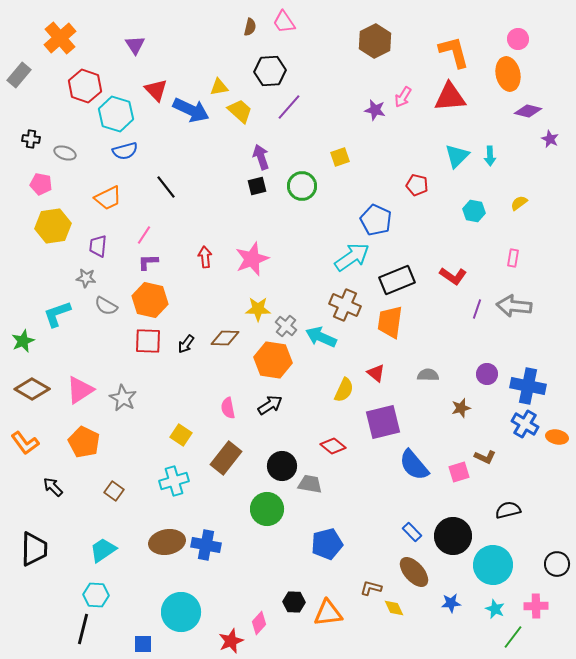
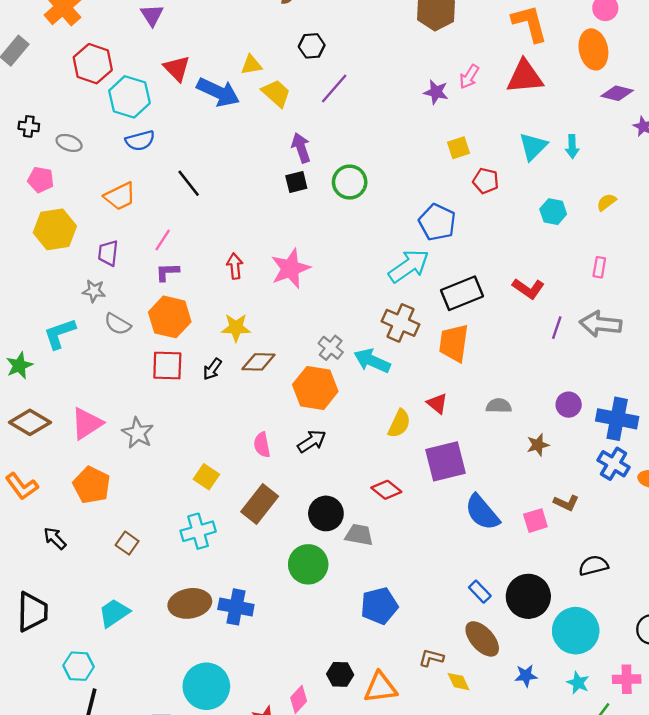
black hexagon: (270, 71) -> (312, 46), size x0.7
yellow square: (340, 157) -> (458, 148), moved
yellow star: (258, 309) -> (236, 328), moved
cyan hexagon: (96, 595) -> (79, 666), moved

